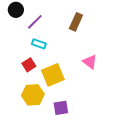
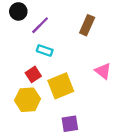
yellow hexagon: (33, 95) -> (27, 100), moved

